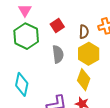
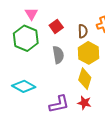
pink triangle: (25, 10) -> (31, 14), moved
cyan diamond: (22, 84) -> (24, 86), turned -70

